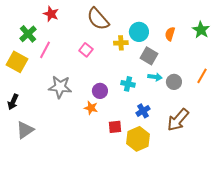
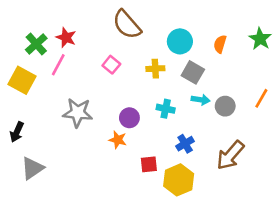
red star: (51, 14) -> (66, 38), moved
yellow cross: (121, 43) -> (155, 69), moved

